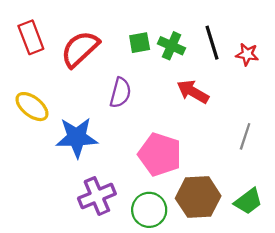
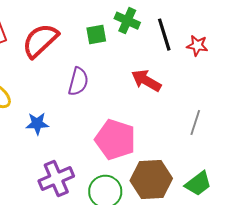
green cross: (172, 46) -> (127, 21), moved
blue star: (77, 137) -> (37, 124), size x0.6

